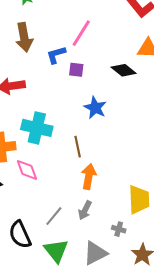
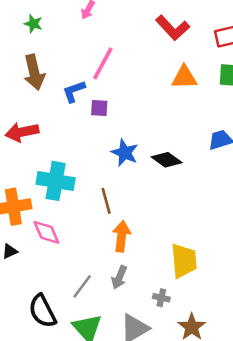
black diamond: (124, 70) -> (167, 160), moved

